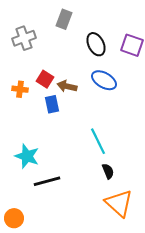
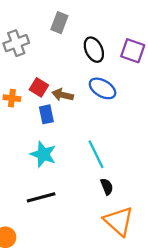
cyan star: (27, 156) -> (43, 154), moved

